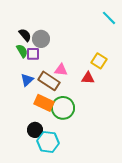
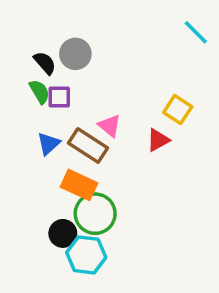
gray circle: (41, 39) -> (75, 54), moved
pink triangle: (61, 70) -> (110, 126), turned 32
red triangle: (88, 78) -> (158, 140), turned -32
green circle: (63, 108) -> (95, 214), moved

